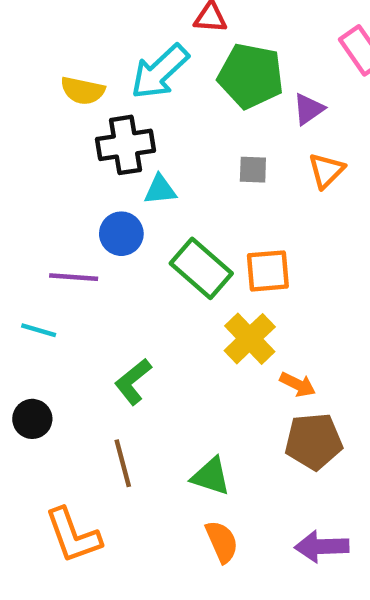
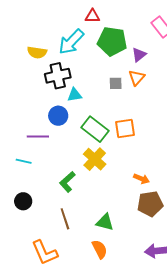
orange triangle: (326, 170) -> (137, 78), moved
yellow cross: (250, 339) -> (95, 159), moved
orange semicircle: (222, 542) -> (100, 249), moved

